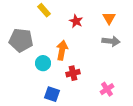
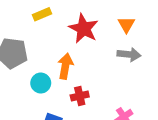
yellow rectangle: (44, 10) -> (42, 14), turned -72
red star: (76, 21) -> (84, 29), size x1.6

